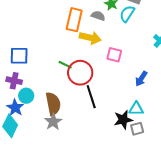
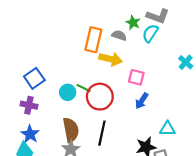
blue square: (19, 56) -> (34, 78), turned -36
blue arrow: (141, 79) -> (142, 101), moved
cyan circle: (26, 96) -> (68, 92), moved
black line: (91, 97) -> (102, 133), moved, turned 30
cyan triangle: (136, 109) -> (167, 129), moved

